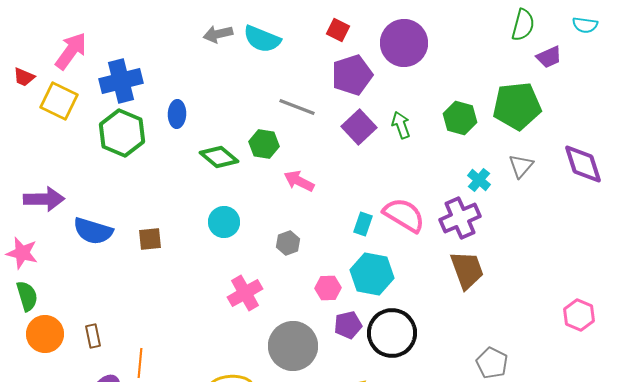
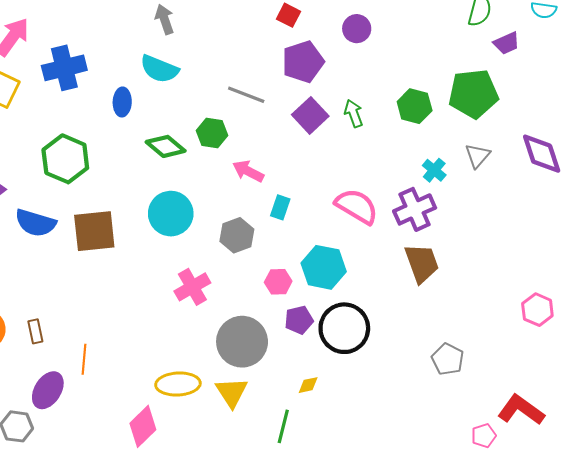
gray arrow: (218, 34) -> (165, 19), turned 84
cyan semicircle: (262, 39) -> (159, 69), moved
purple circle: (404, 43) -> (357, 29), size x0.6
green hexagon: (122, 133) -> (65, 159), moved
cyan circle: (224, 222) -> (171, 214), size x1.4
cyan rectangle: (363, 224) -> (280, 207), moved
brown square: (150, 239) -> (94, 231), size x1.8
gray hexagon: (288, 243) -> (237, 235), size x1.4

